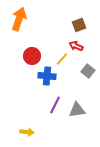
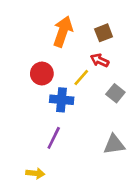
orange arrow: (19, 19) -> (63, 31), moved
purple line: (55, 105) -> (54, 138), moved
gray triangle: (77, 110) -> (114, 144), moved

